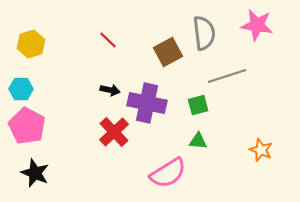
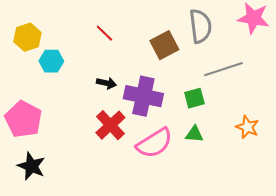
cyan hexagon: (21, 89) -> (51, 61), moved
orange star: (261, 150) -> (247, 127), moved
pink semicircle: (168, 173) -> (154, 143), moved

